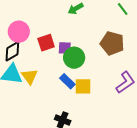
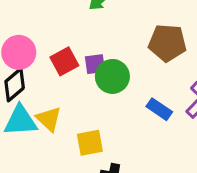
blue rectangle: (67, 81) -> (159, 109), moved
yellow square: (83, 86) -> (90, 143), moved

